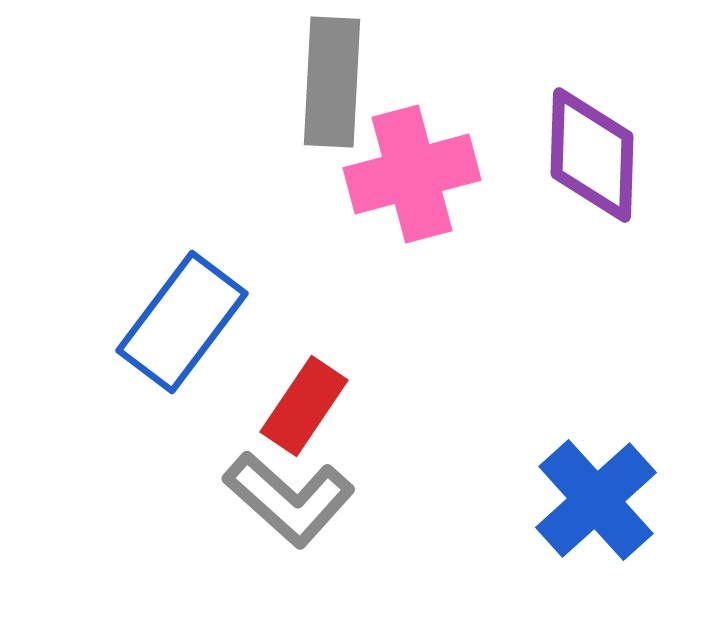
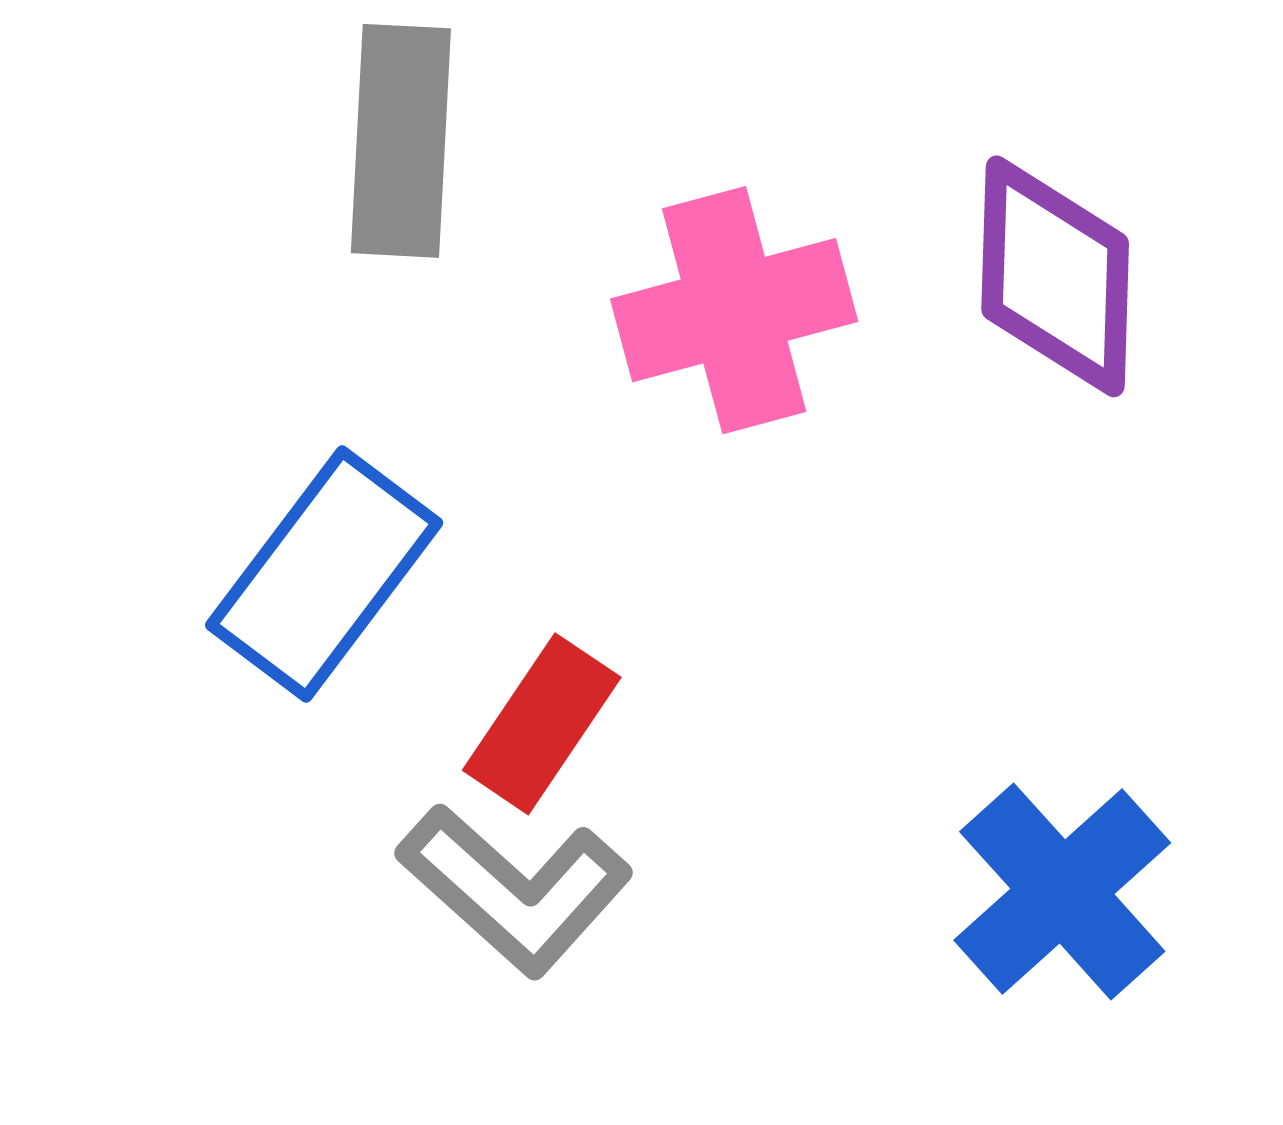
gray rectangle: (332, 82) -> (401, 141), moved

